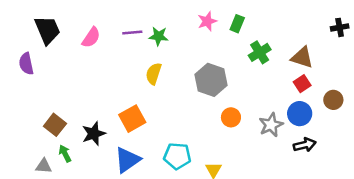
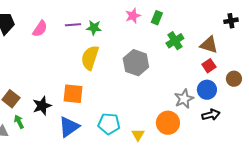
black cross: (340, 27) -> (231, 21), moved
yellow semicircle: (154, 74) -> (90, 58), size x1.4
orange circle: (231, 117) -> (168, 123), moved, size x1.5
orange square: (132, 119) -> (73, 94), turned 35

